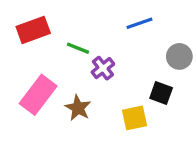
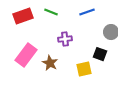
green line: (78, 48) -> (51, 12), moved
purple cross: (103, 68) -> (65, 39), turned 32

